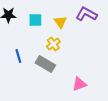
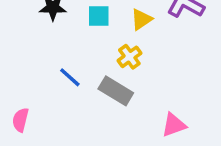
yellow triangle: (60, 22) -> (141, 19), turned 32
blue line: (18, 56) -> (70, 77), turned -32

